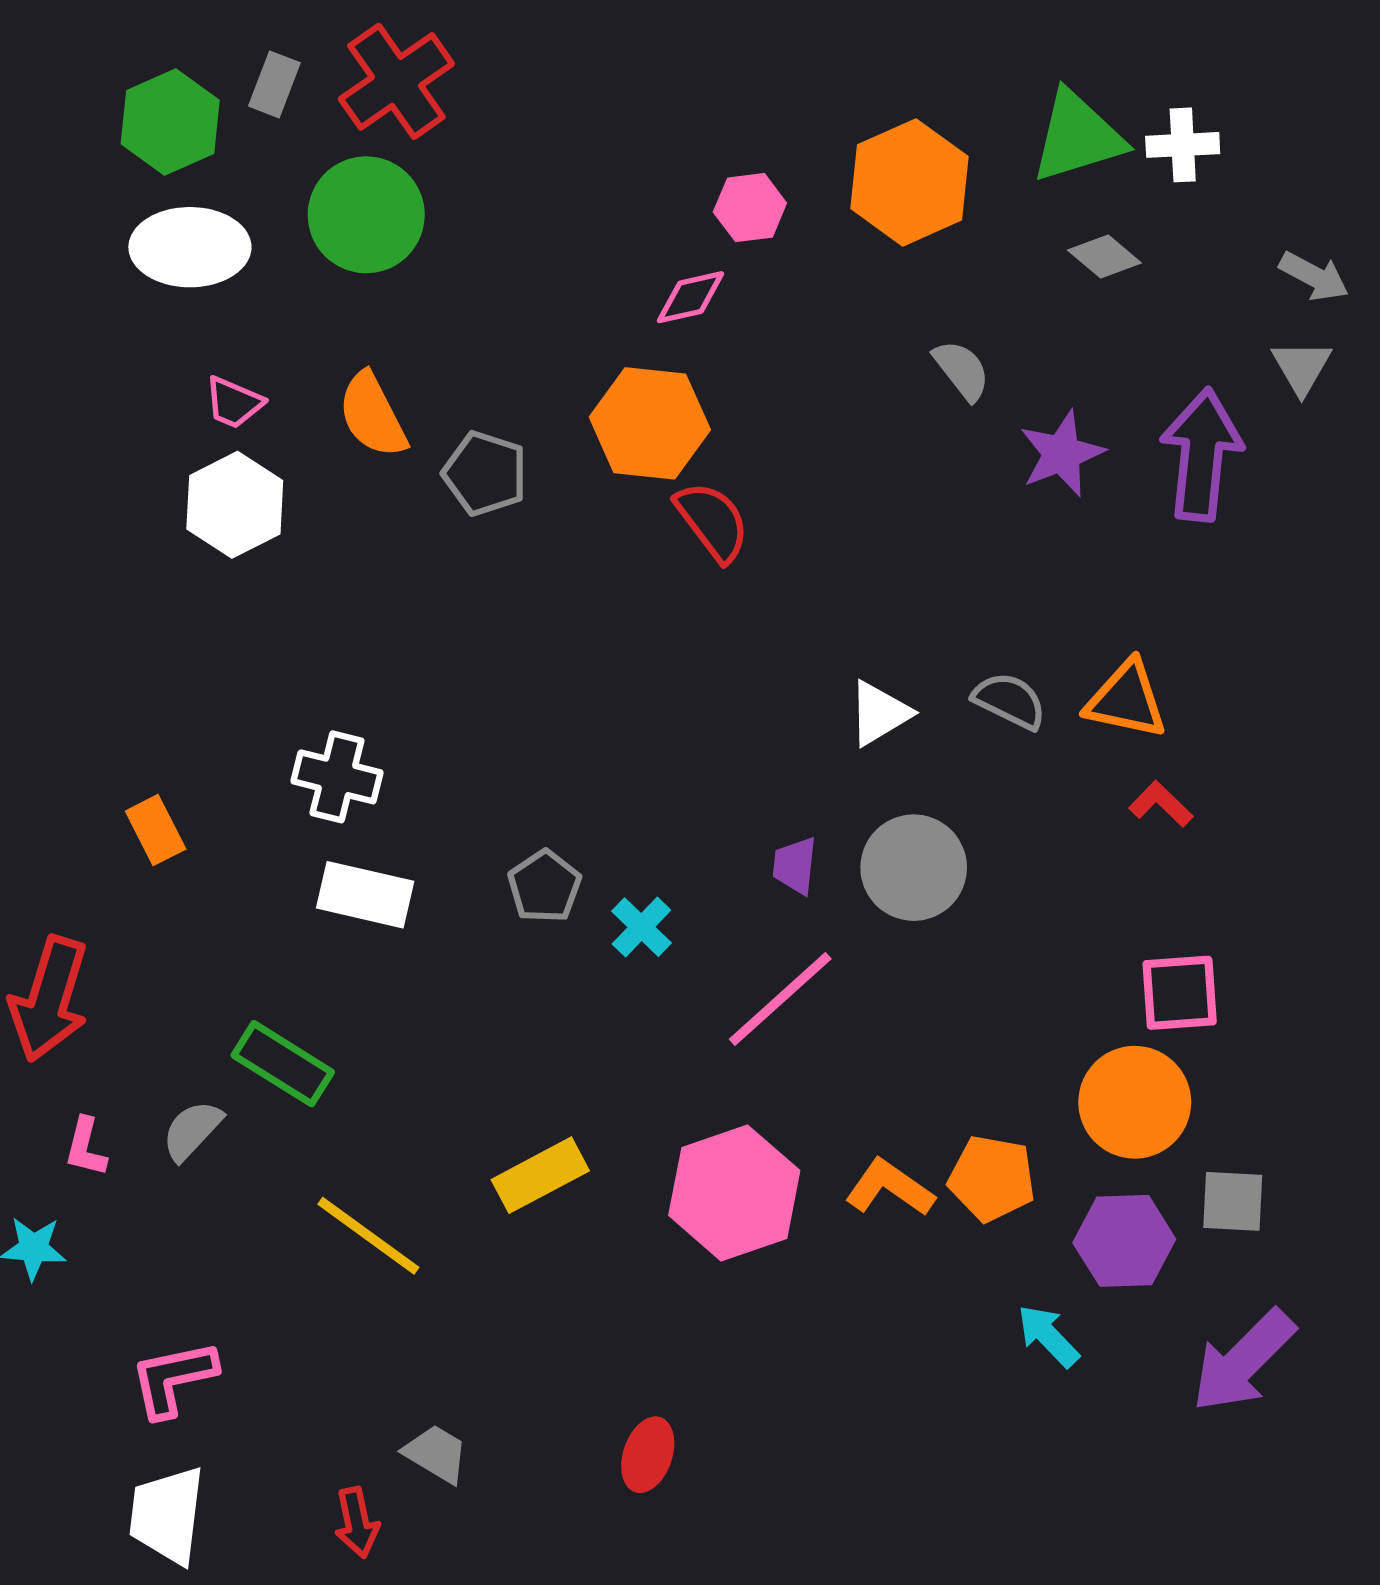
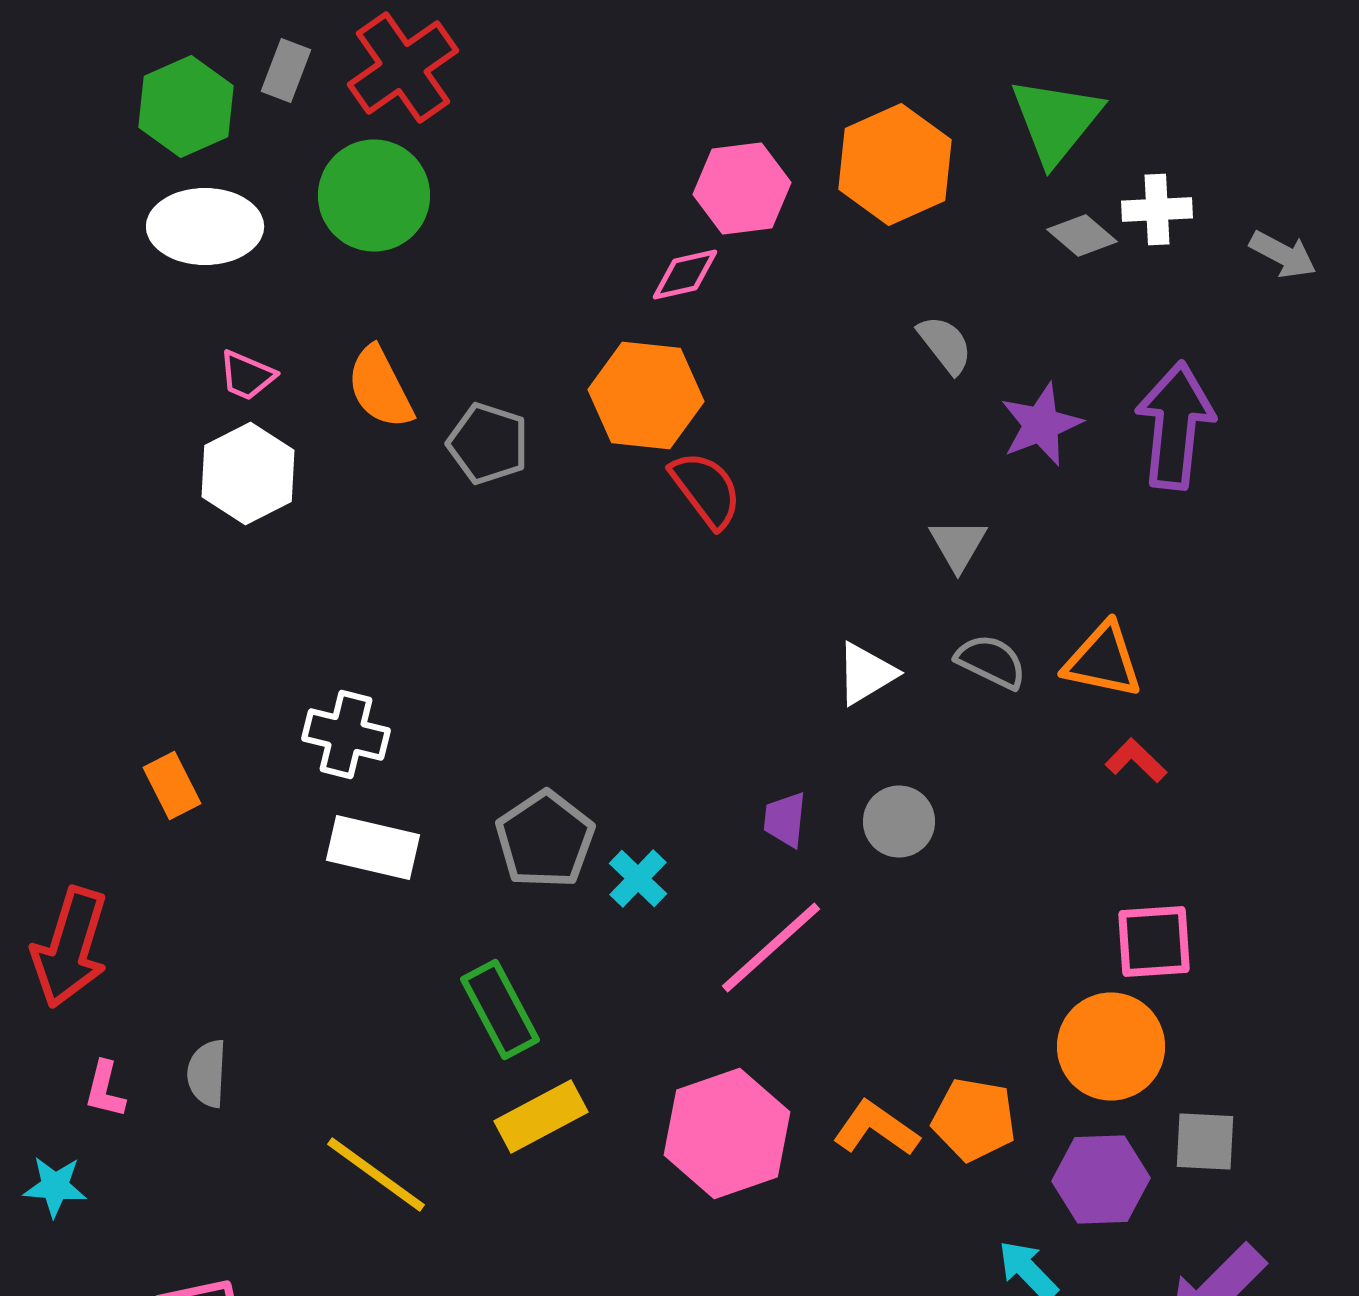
green triangle: (1077, 137) -> (1056, 120), turned -34
white cross: (1183, 145) -> (1157, 210), moved
pink hexagon: (750, 208) -> (742, 188), size x1.4
gray triangle: (1302, 367) -> (958, 544), moved
gray circle: (914, 868) -> (899, 822), size x0.7
gray pentagon: (545, 886) -> (545, 840), size x1.4
green rectangle: (283, 1064) -> (500, 1010), moved, turned 30
gray semicircle: (192, 1130) -> (207, 1074), turned -40

